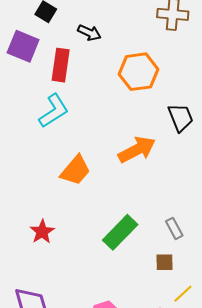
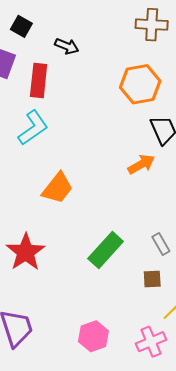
orange hexagon: (139, 72) -> (140, 84), moved
orange arrow: (137, 150) -> (141, 164), moved, size x0.7
red star: (42, 232) -> (26, 252), size x1.5

